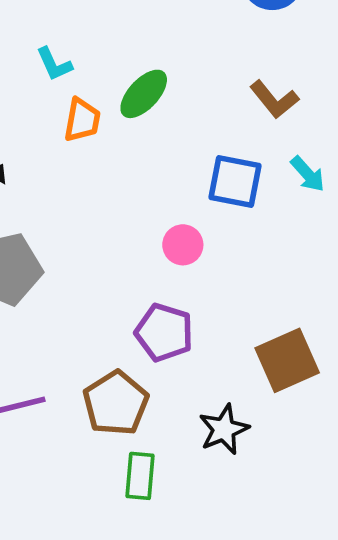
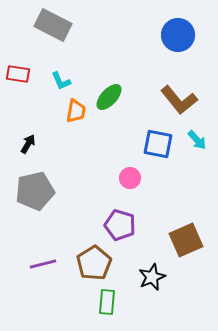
brown L-shape: (274, 99) -> (179, 100), size x1.4

